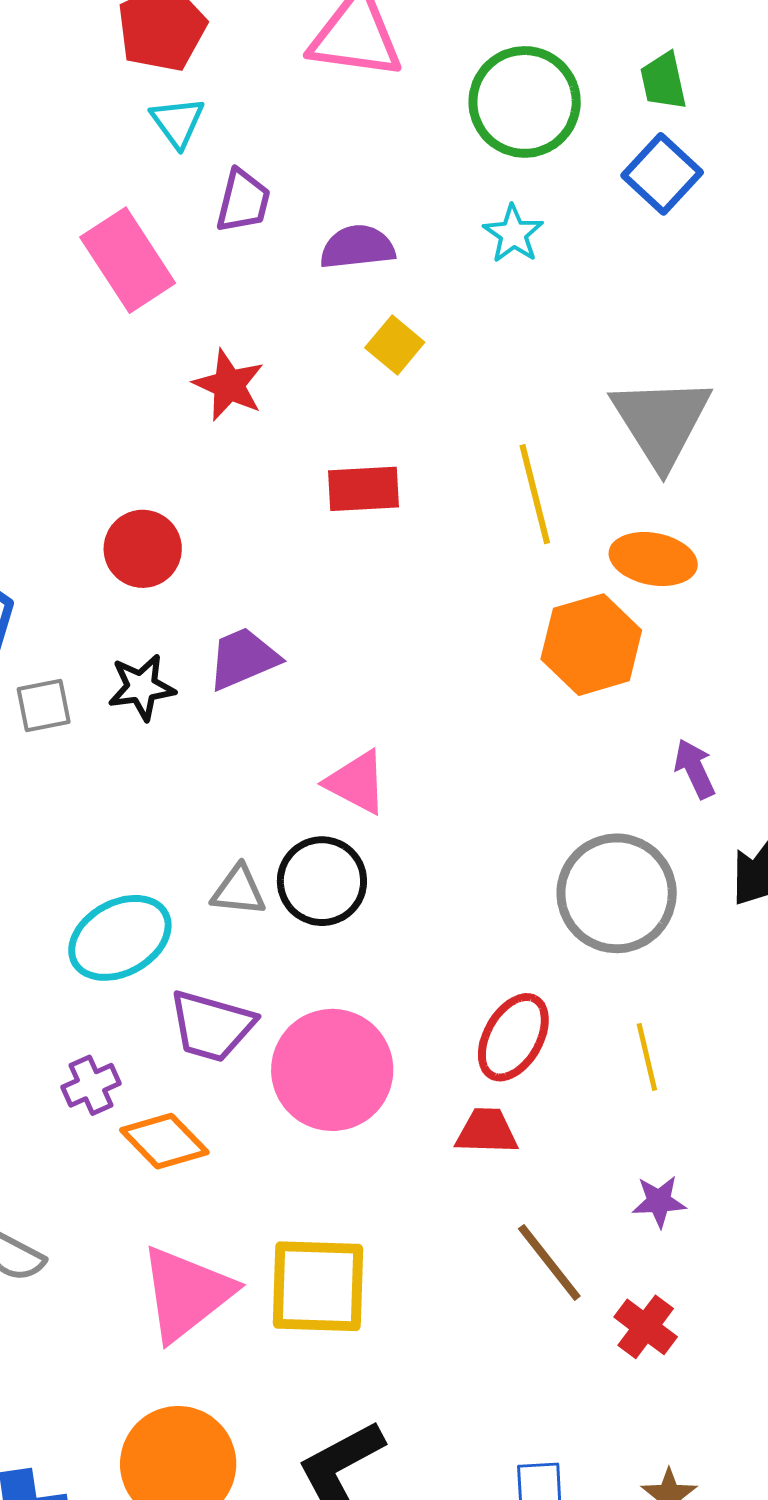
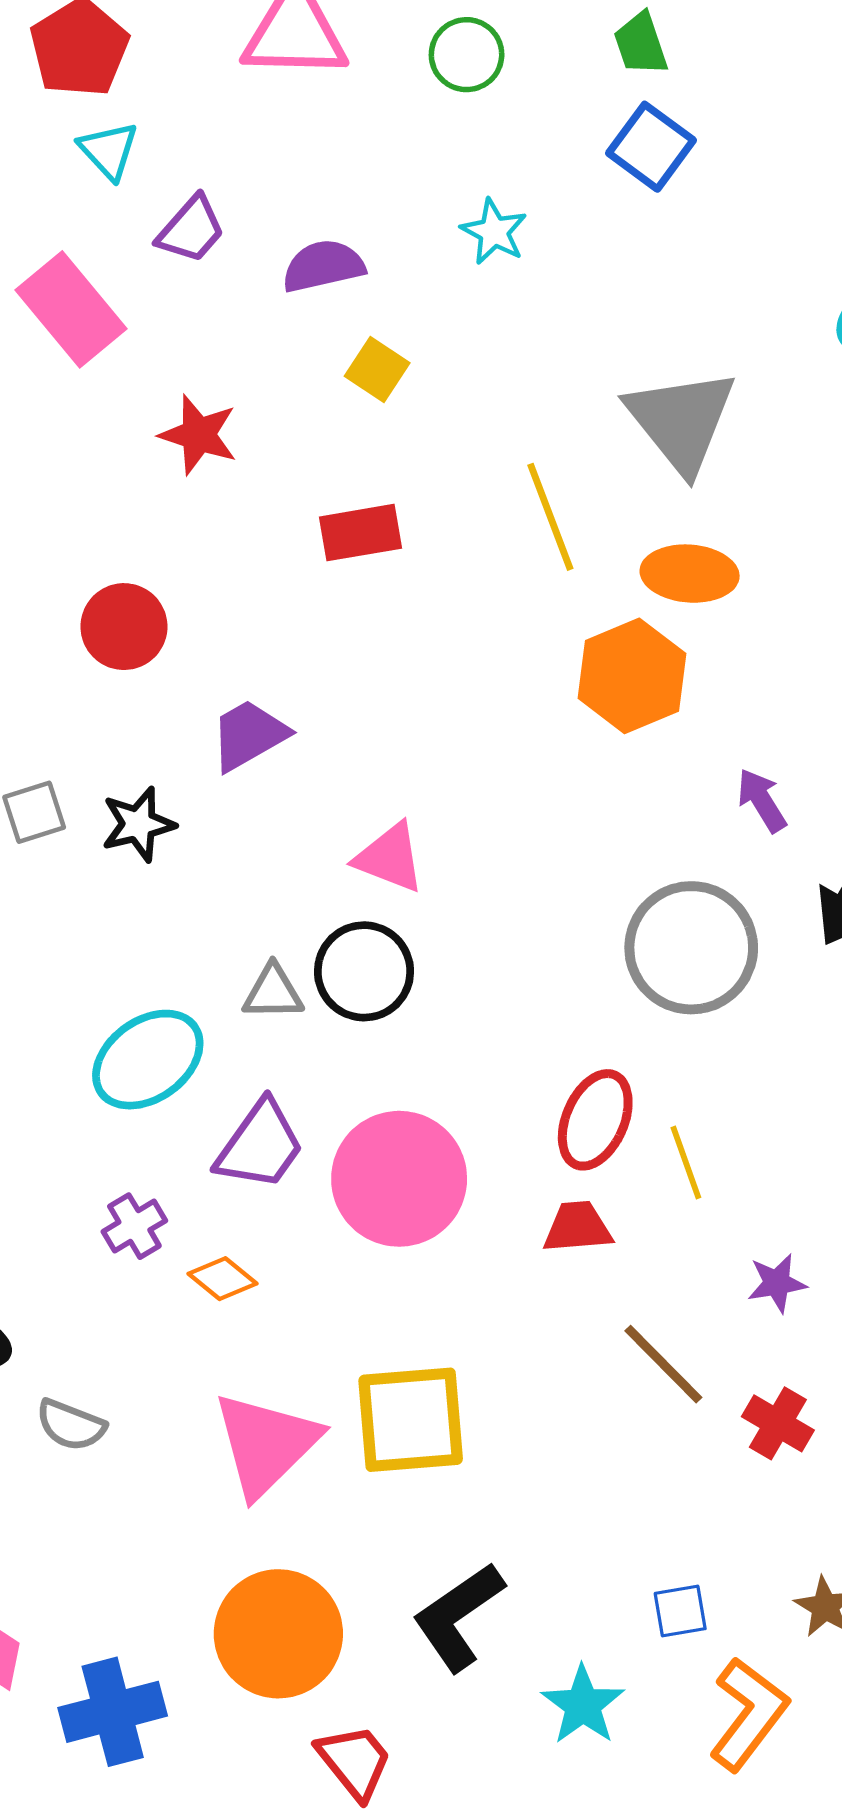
green circle: (525, 102) -> (467, 55), moved, size x0.6
purple trapezoid: (243, 201) -> (191, 230), turned 34
black star: (142, 687) -> (138, 824), moved
purple trapezoid: (212, 1026) -> (260, 1145), turned -64
yellow line: (647, 1057) -> (686, 1162), moved
orange diamond: (164, 1141) -> (223, 1279), size x0.7

